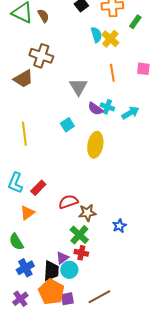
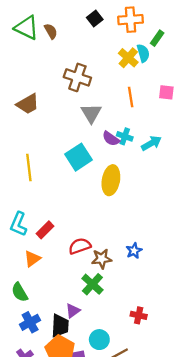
cyan semicircle: (96, 35) -> (143, 53), moved
brown cross: (41, 56) -> (77, 77), moved
cyan square: (67, 125) -> (79, 157), size x1.6
blue star: (119, 226) -> (134, 251), moved
red cross: (81, 253) -> (139, 315), moved
cyan circle: (69, 270) -> (99, 340), moved

